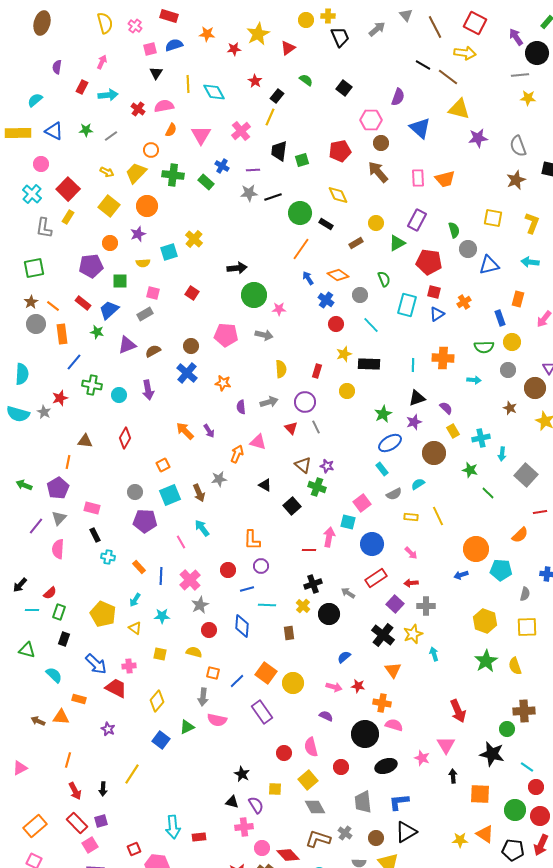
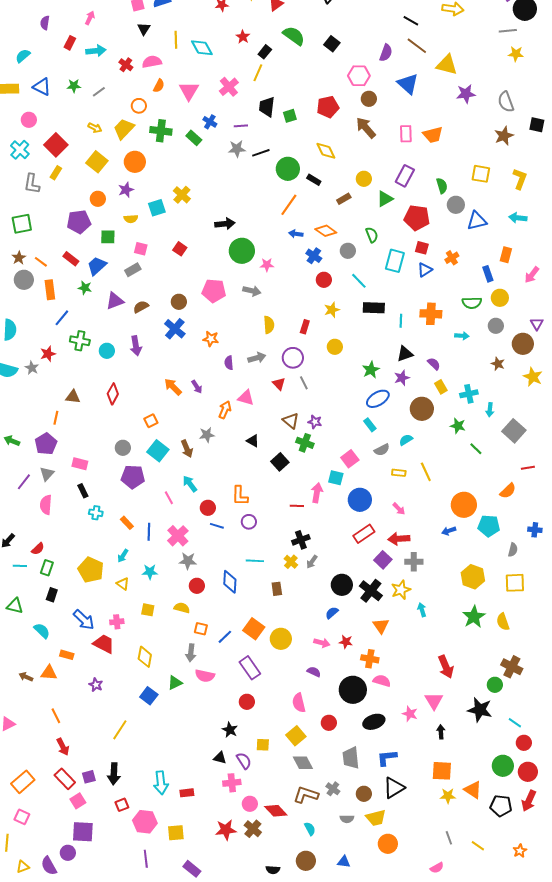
brown line: (448, 77) -> (417, 46), moved
green semicircle: (306, 80) -> (294, 36), size x1.6
blue arrow: (308, 278) -> (296, 234), turned -48
black rectangle: (369, 364) -> (374, 308), moved
cyan square: (170, 495) -> (158, 451), turned -30
red circle: (228, 570) -> (208, 508), moved
red arrow: (411, 583) -> (399, 539), size x1.5
blue line: (247, 589) -> (217, 526), moved, turned 32
gray arrow: (348, 593) -> (312, 562), moved, turned -88
gray star: (200, 605) -> (188, 561), turned 30
black circle: (329, 614) -> (342, 585), moved
yellow diamond: (157, 701) -> (145, 657), turned -30
brown cross: (524, 711) -> (512, 667), turned 30
red circle: (284, 753) -> (247, 702), moved
orange line: (68, 760) -> (56, 716), turned -42
black arrow: (103, 789) -> (114, 774), moved, size x1.5
orange square: (480, 794) -> (442, 771), moved

